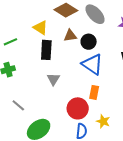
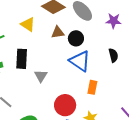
black rectangle: (46, 50) -> (22, 59), moved
orange rectangle: (94, 92) -> (92, 87), moved

